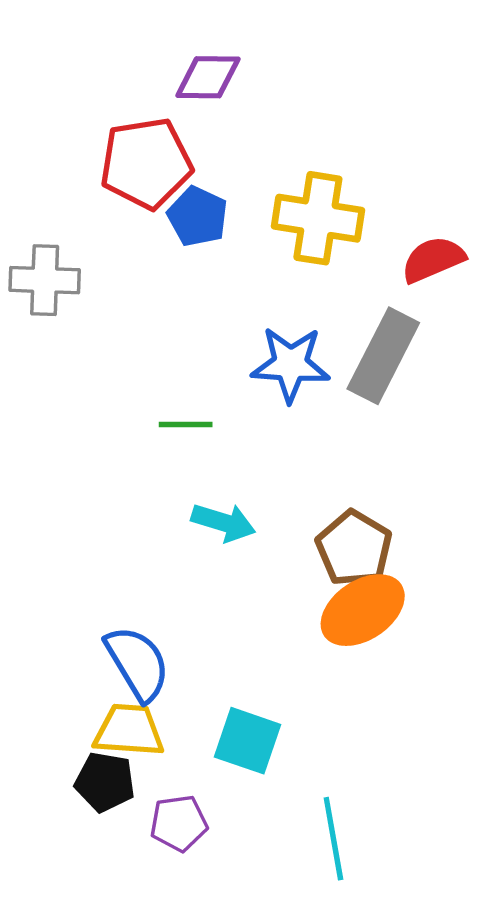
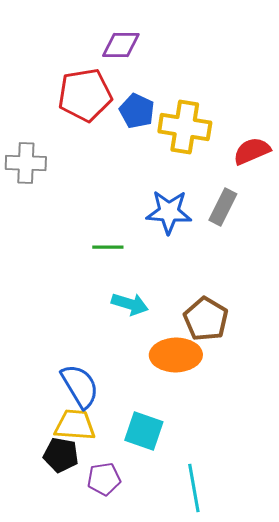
blue pentagon: (198, 216) -> (137, 111), moved
gray rectangle: (383, 356) -> (223, 207), size x0.7
orange ellipse: (363, 610) -> (176, 355), moved, turned 33

